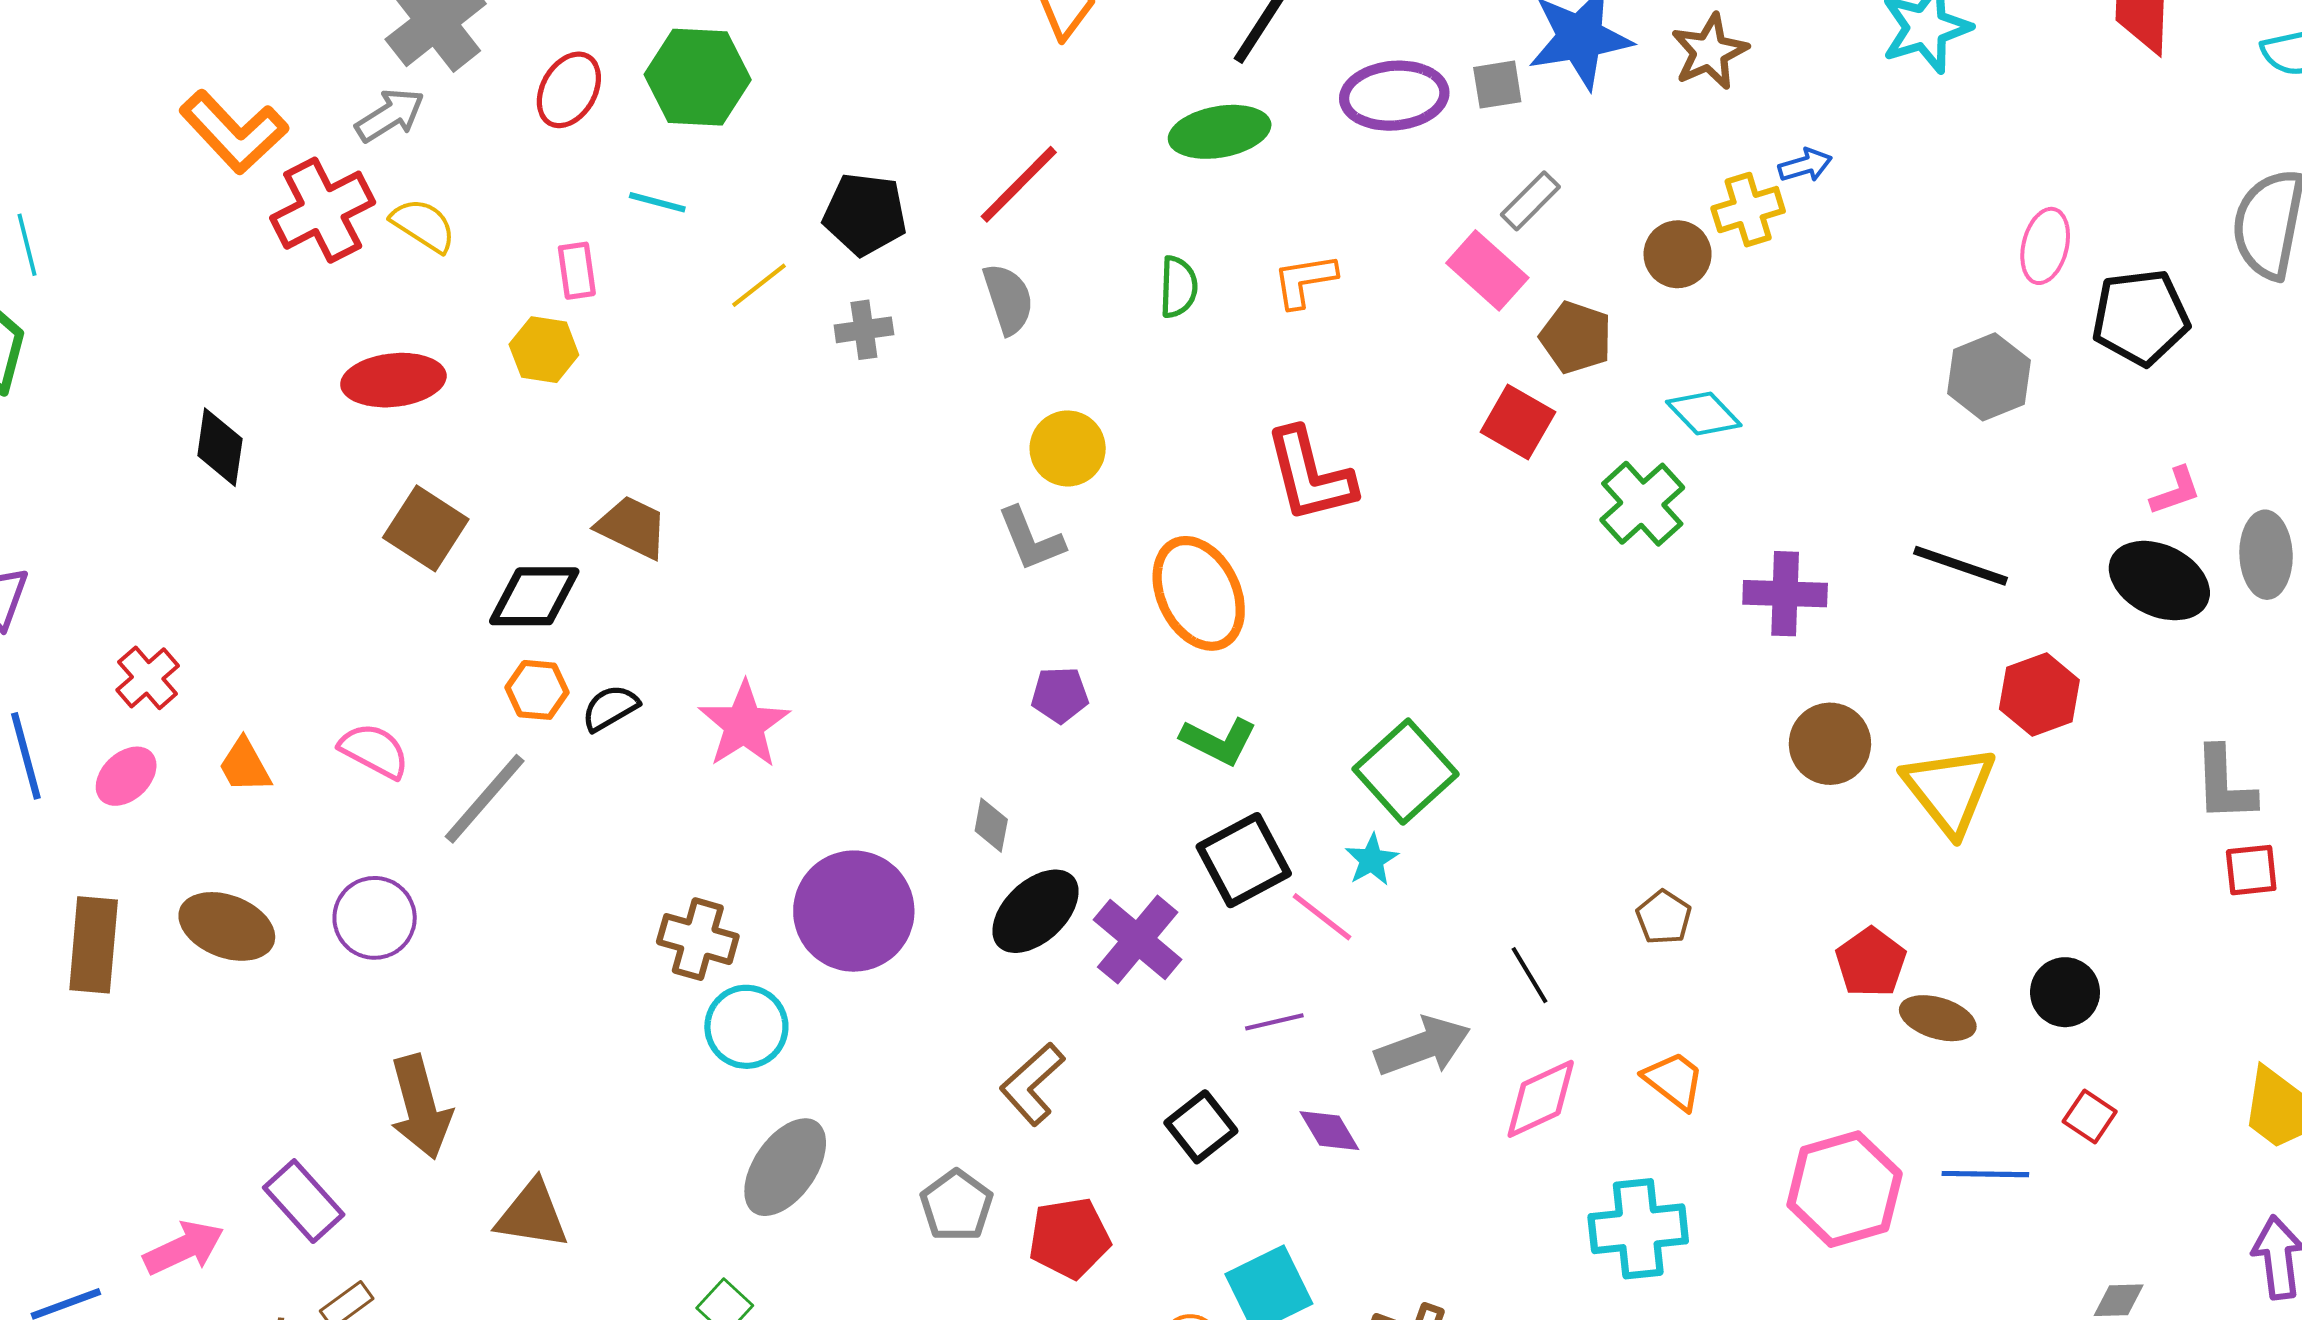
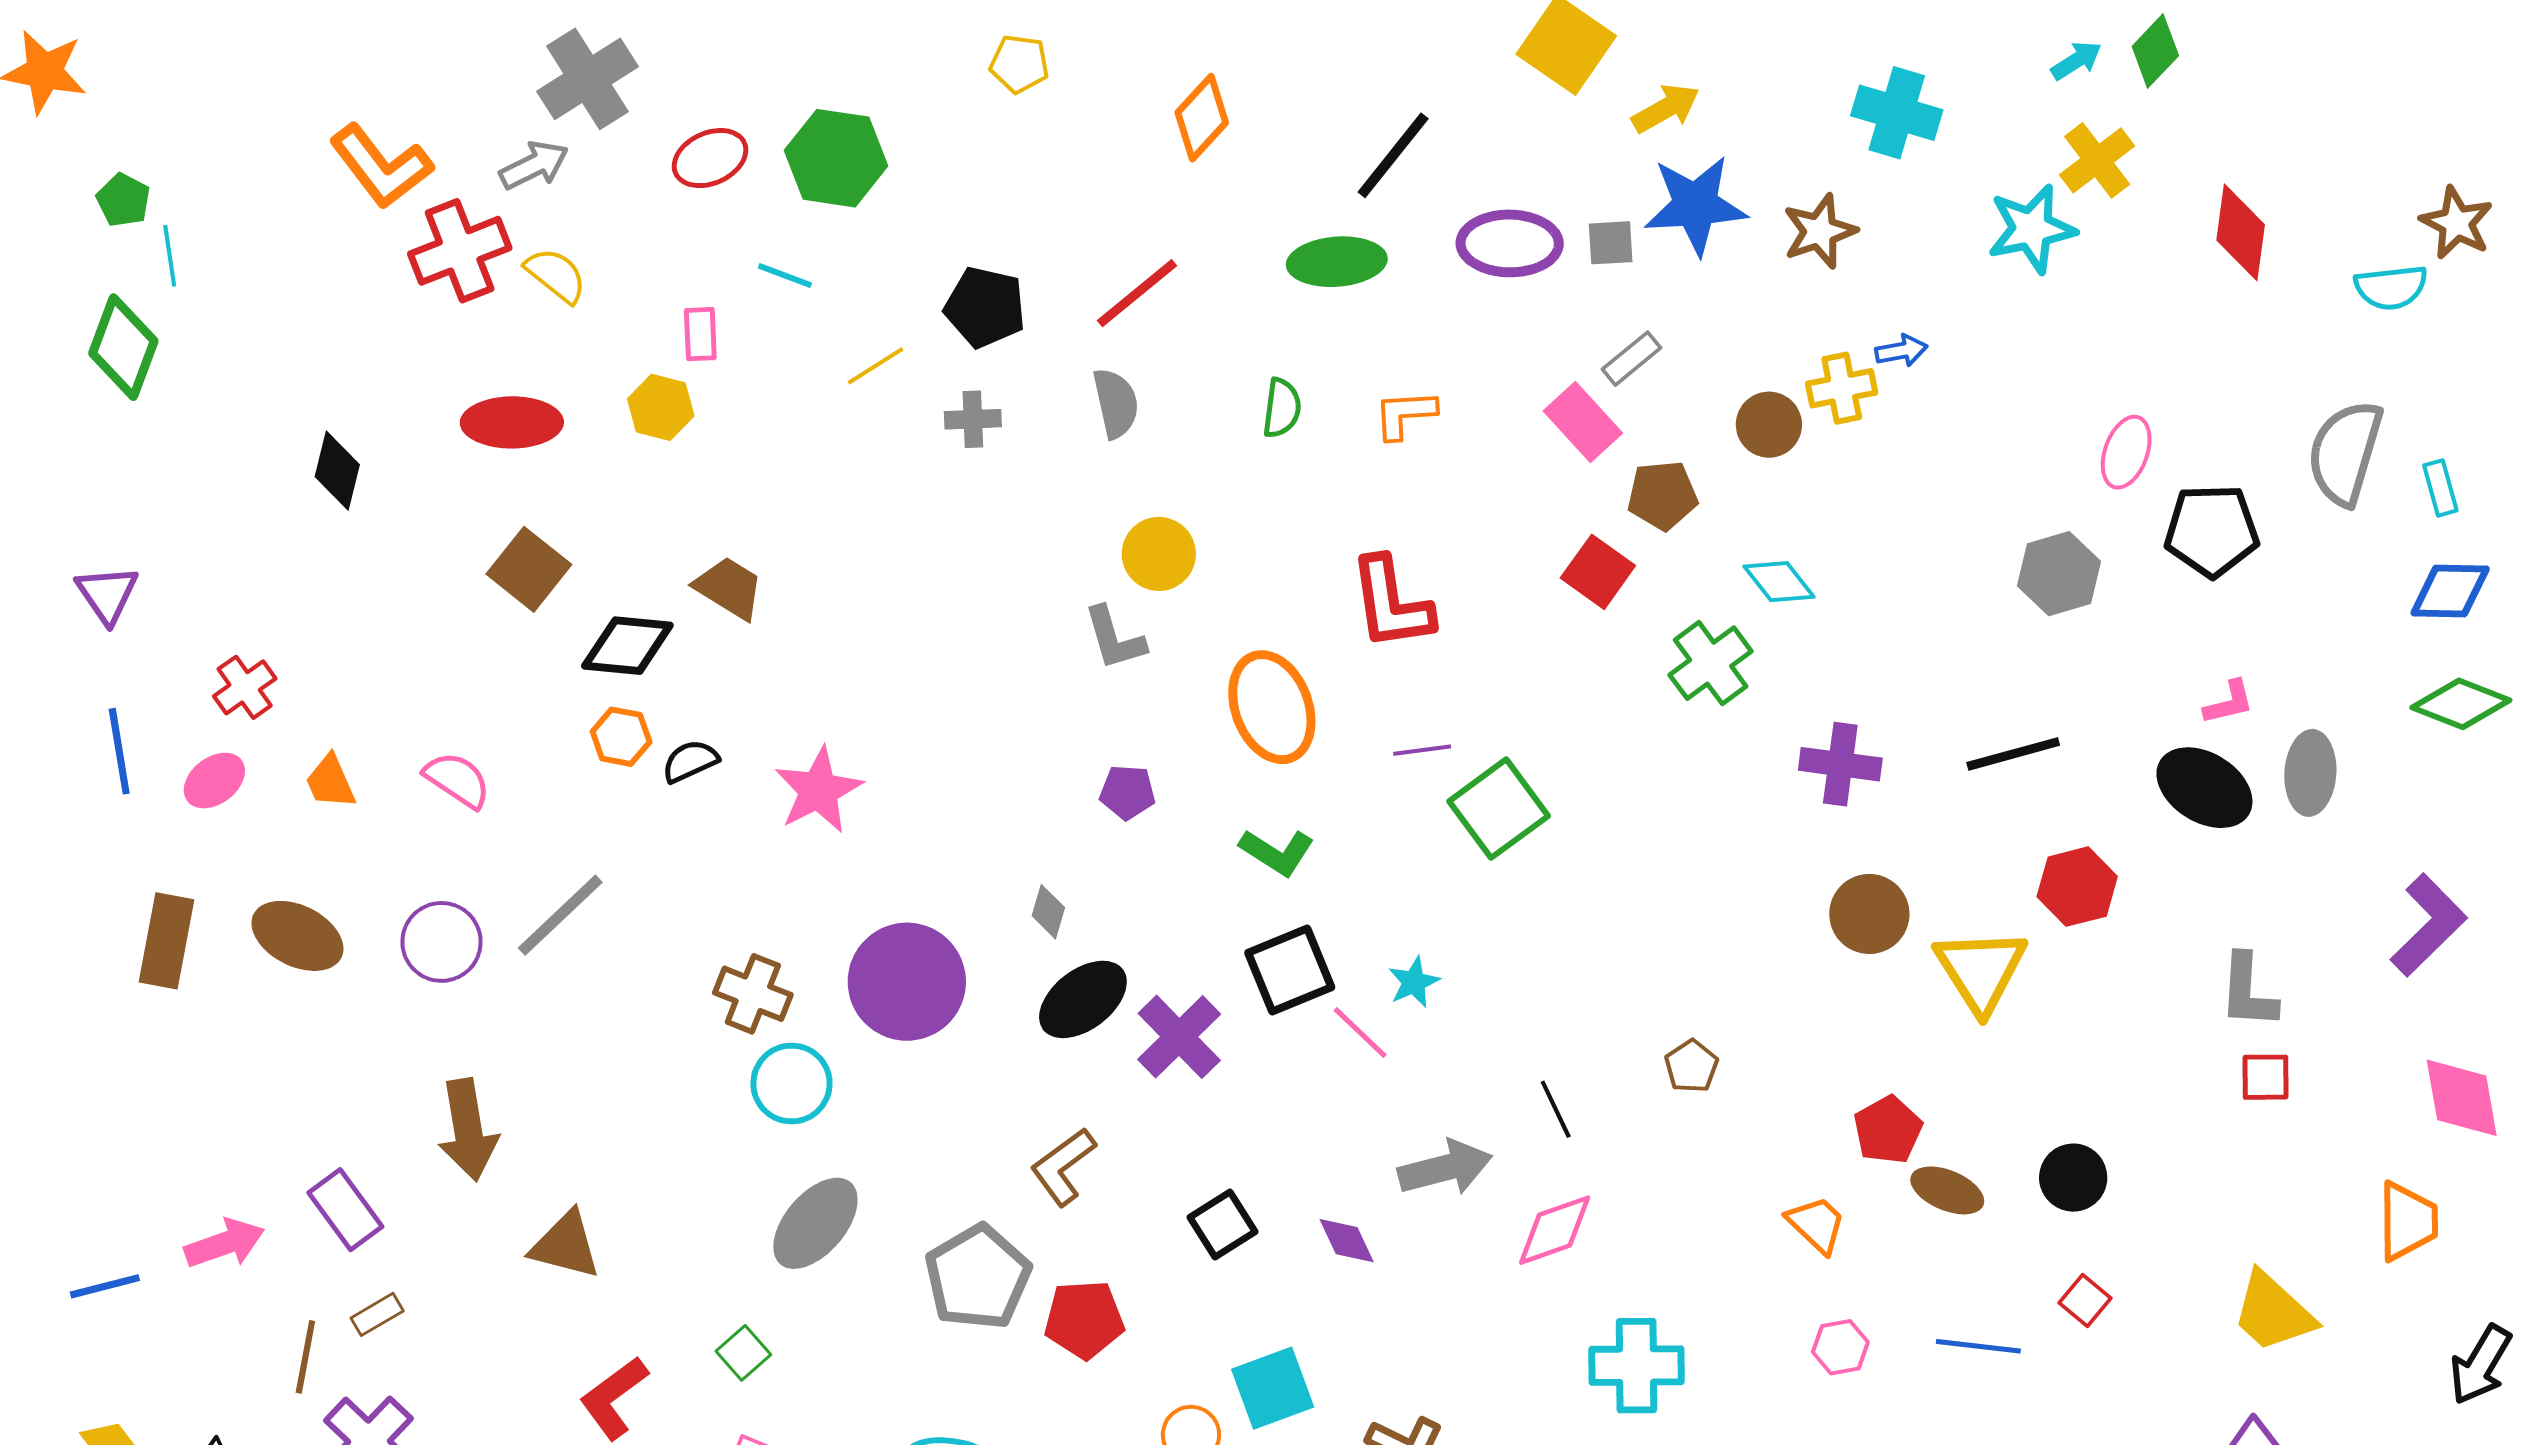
red ellipse: (569, 90) -> (710, 158), turned 30
brown pentagon: (1576, 337) -> (1662, 495), turned -30
black line: (1961, 566) -> (2013, 754), turned -40
green square: (1406, 772) -> (1499, 809), moved
gray line: (485, 799) -> (560, 915), moved
purple line: (1274, 1022) -> (1422, 750), moved
orange trapezoid: (1674, 1080) -> (1817, 1224), moved
pink hexagon: (1845, 1189) -> (1840, 1347), size x0.5
gray pentagon: (957, 1206) -> (978, 1277), size x1.5

